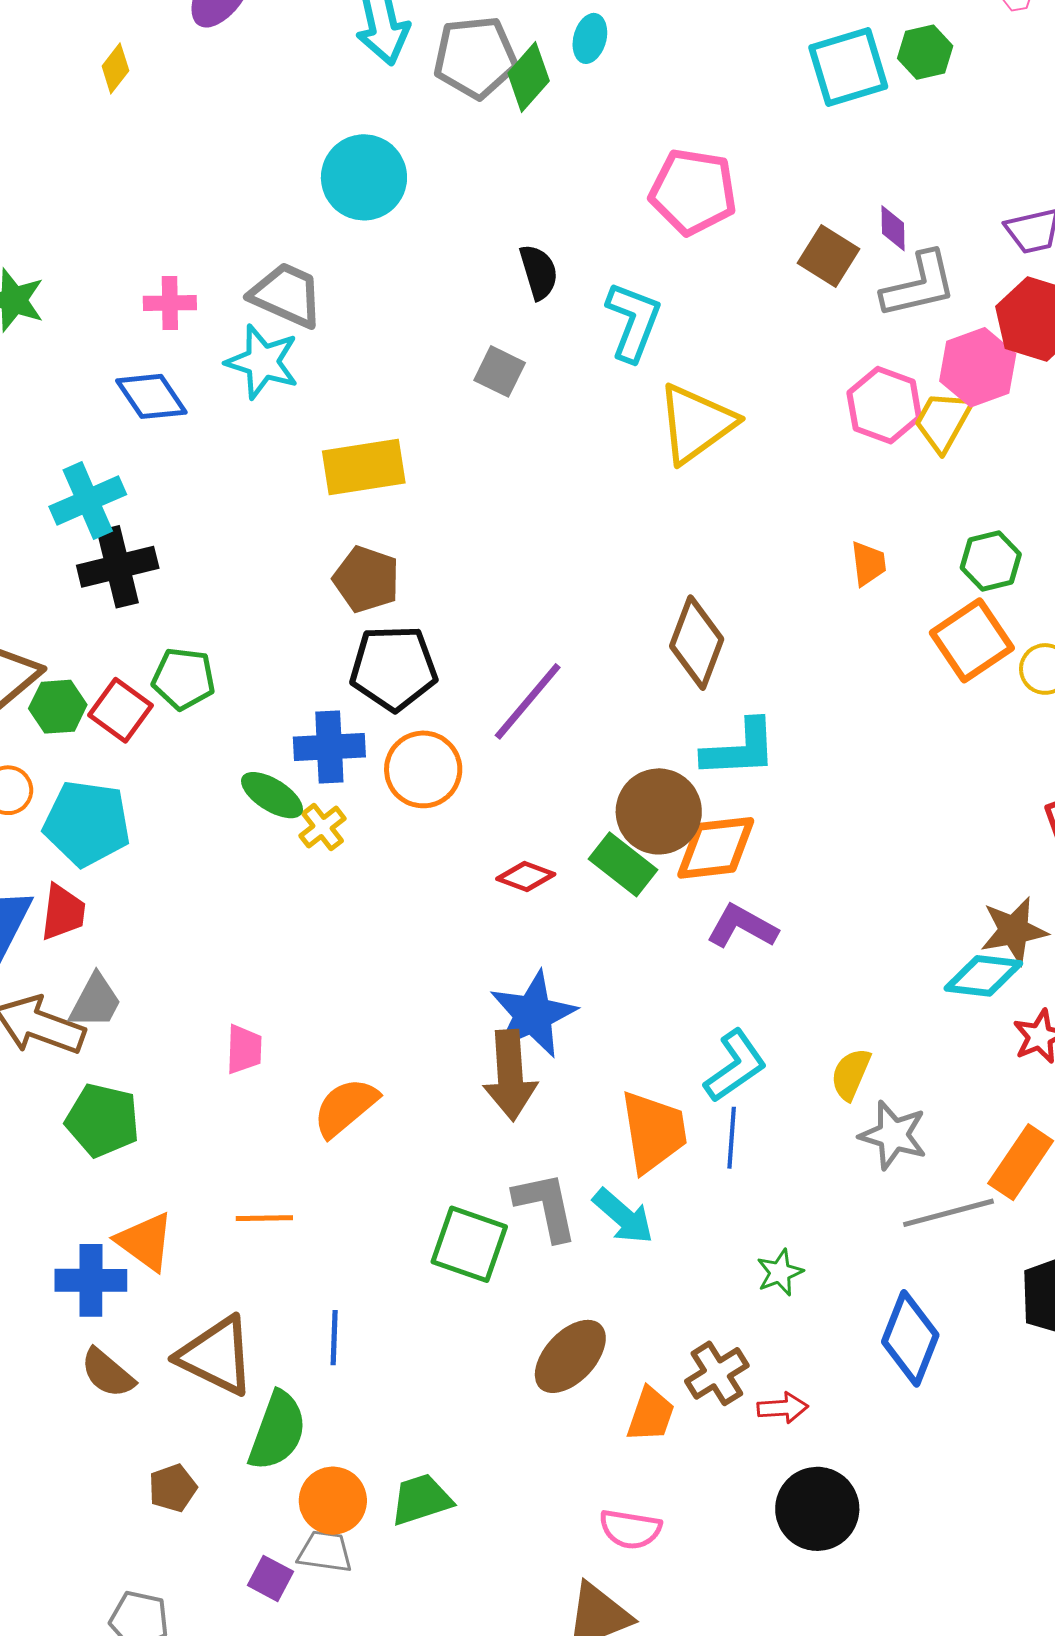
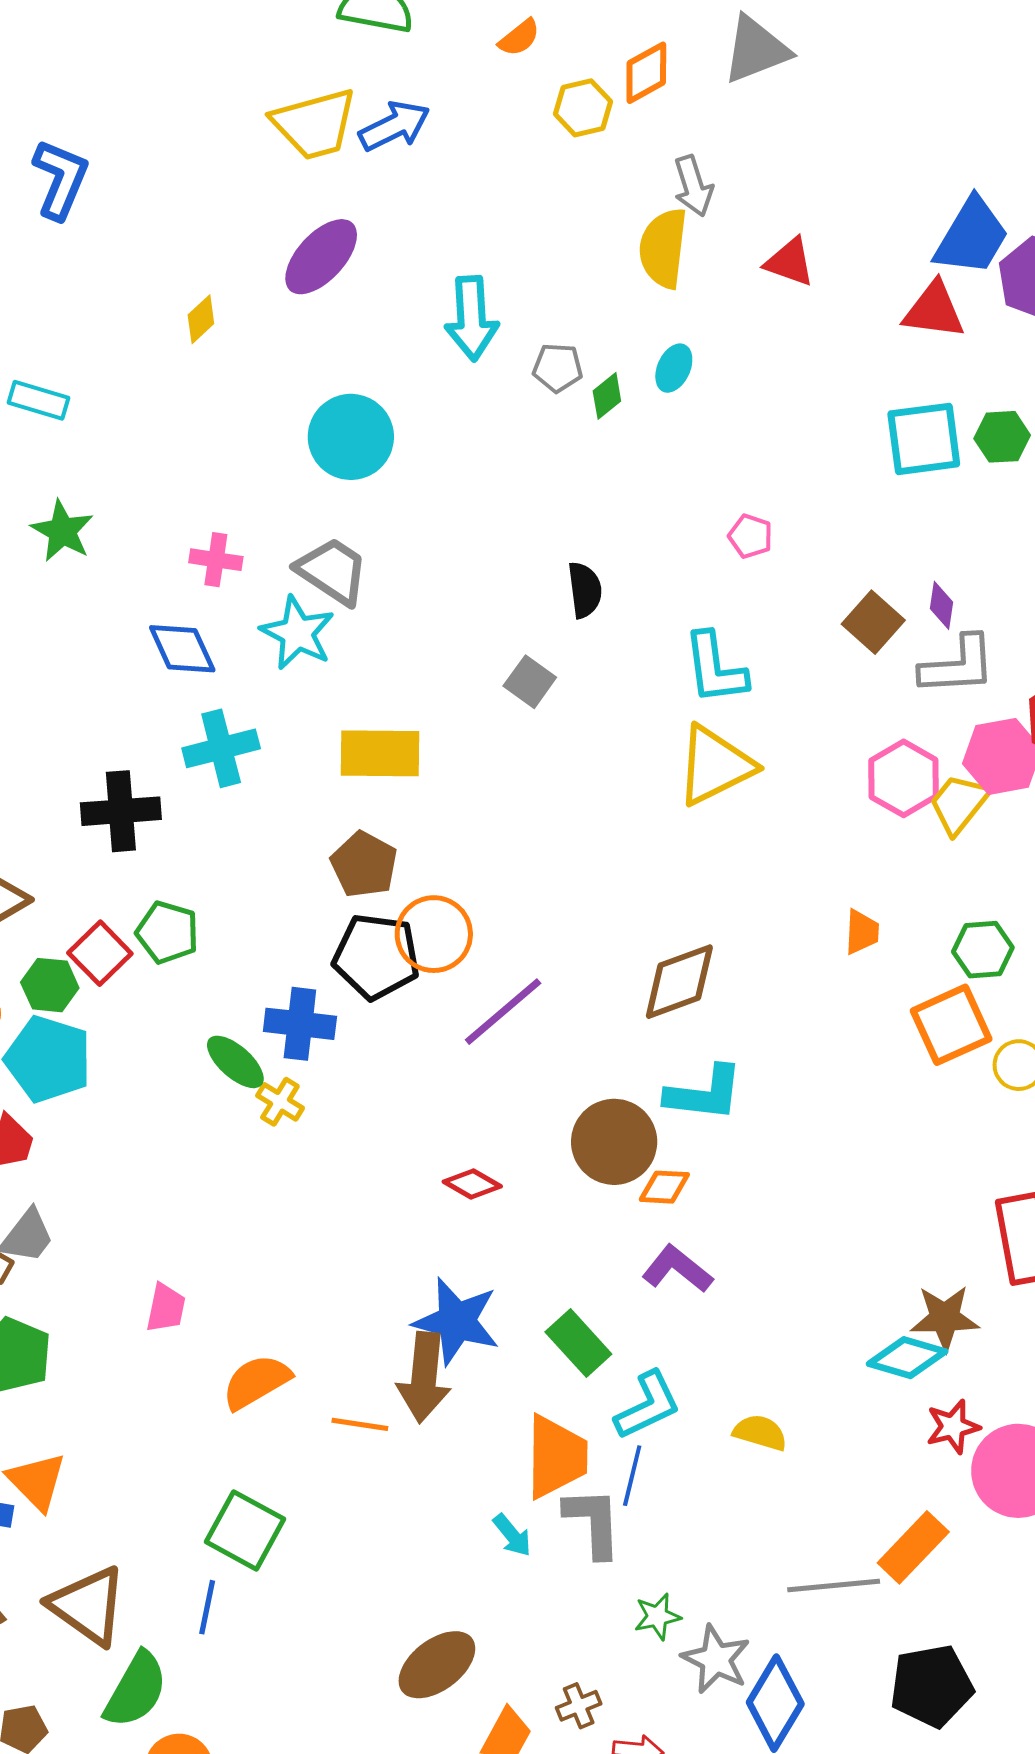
gray pentagon: (475, 57) -> (558, 368), size x0.6
green diamond: (529, 77) -> (607, 396), size x0.7
cyan circle: (364, 177) -> (351, 437), moved
pink pentagon: (693, 192) -> (750, 536), size x0.5
cyan L-shape: (633, 321) -> (715, 668), moved, turned 142
cyan cross: (88, 501) -> (221, 748), moved
brown diamond: (697, 643) -> (679, 982), turned 40
green hexagon: (58, 707) -> (50, 985), moved
orange circle: (423, 769) -> (434, 934), moved
yellow cross: (323, 827) -> (280, 1102), turned -30
orange diamond: (716, 848) -> (664, 1187), size x0.6
green rectangle: (623, 864) -> (578, 1343), moved
blue star: (533, 1014) -> (457, 1321), turned 30
yellow semicircle: (851, 1074) -> (760, 1433), turned 74
gray star: (893, 1135) -> (716, 1659), moved
gray L-shape: (546, 1206) -> (593, 1522), moved
cyan arrow: (623, 1216) -> (512, 1535), size x0.7
orange line: (264, 1218) -> (360, 1424), moved
green square: (469, 1244) -> (245, 1530), moved
brown cross: (717, 1373) -> (579, 1706), size x0.7

